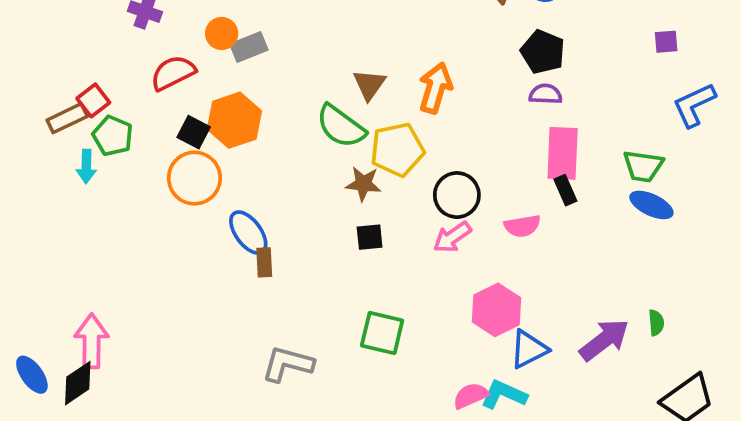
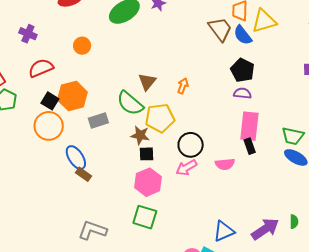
orange circle: (222, 33) -> (82, 46), moved
gray rectangle: (249, 47) -> (98, 120), moved
orange arrow: (435, 88) -> (183, 86), size x0.6
black square: (370, 237) -> (147, 154), moved
brown rectangle: (264, 262) -> (83, 174), turned -56
pink hexagon: (497, 310) -> (148, 182), moved

